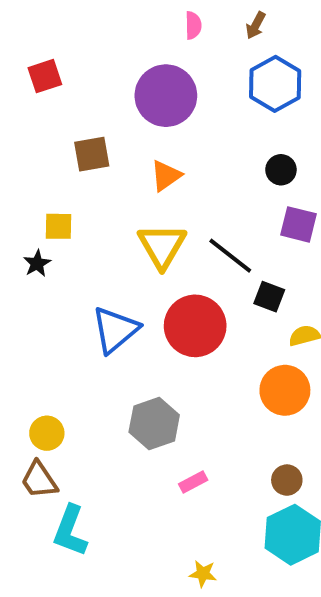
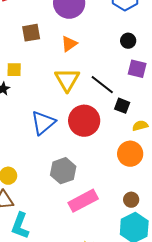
pink rectangle: (193, 482) -> (83, 201), size x2.0

